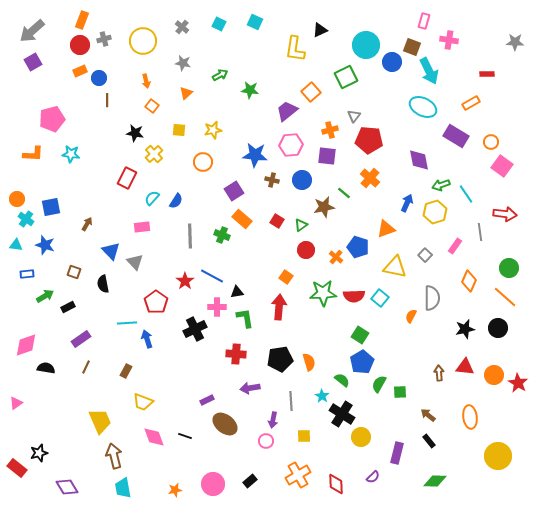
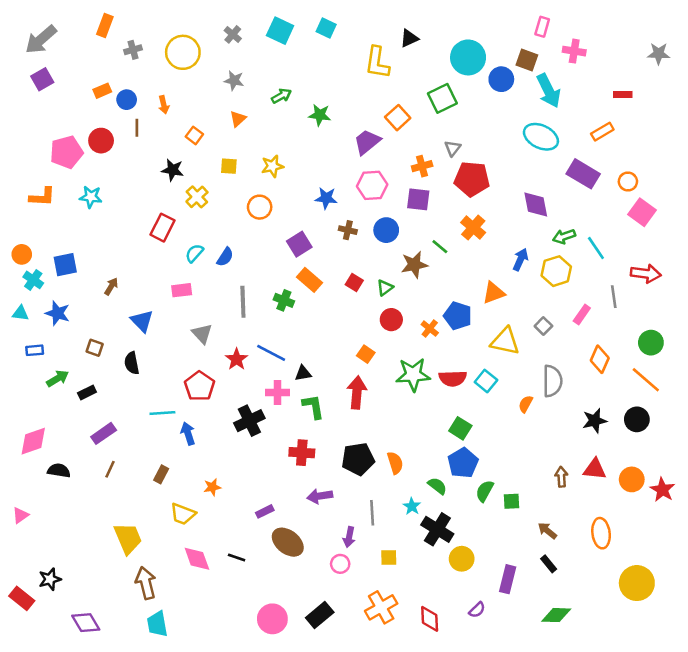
cyan square: (219, 24) -> (280, 31), size x1.5
red circle: (80, 45) -> (101, 141), moved
orange arrow: (146, 81) -> (164, 105), moved
blue star: (255, 155) -> (326, 198), size x0.7
gray triangle: (135, 262) -> (202, 334), moved
black rectangle: (250, 481) -> (320, 615), size x1.5
orange star: (175, 490) -> (212, 487), moved

